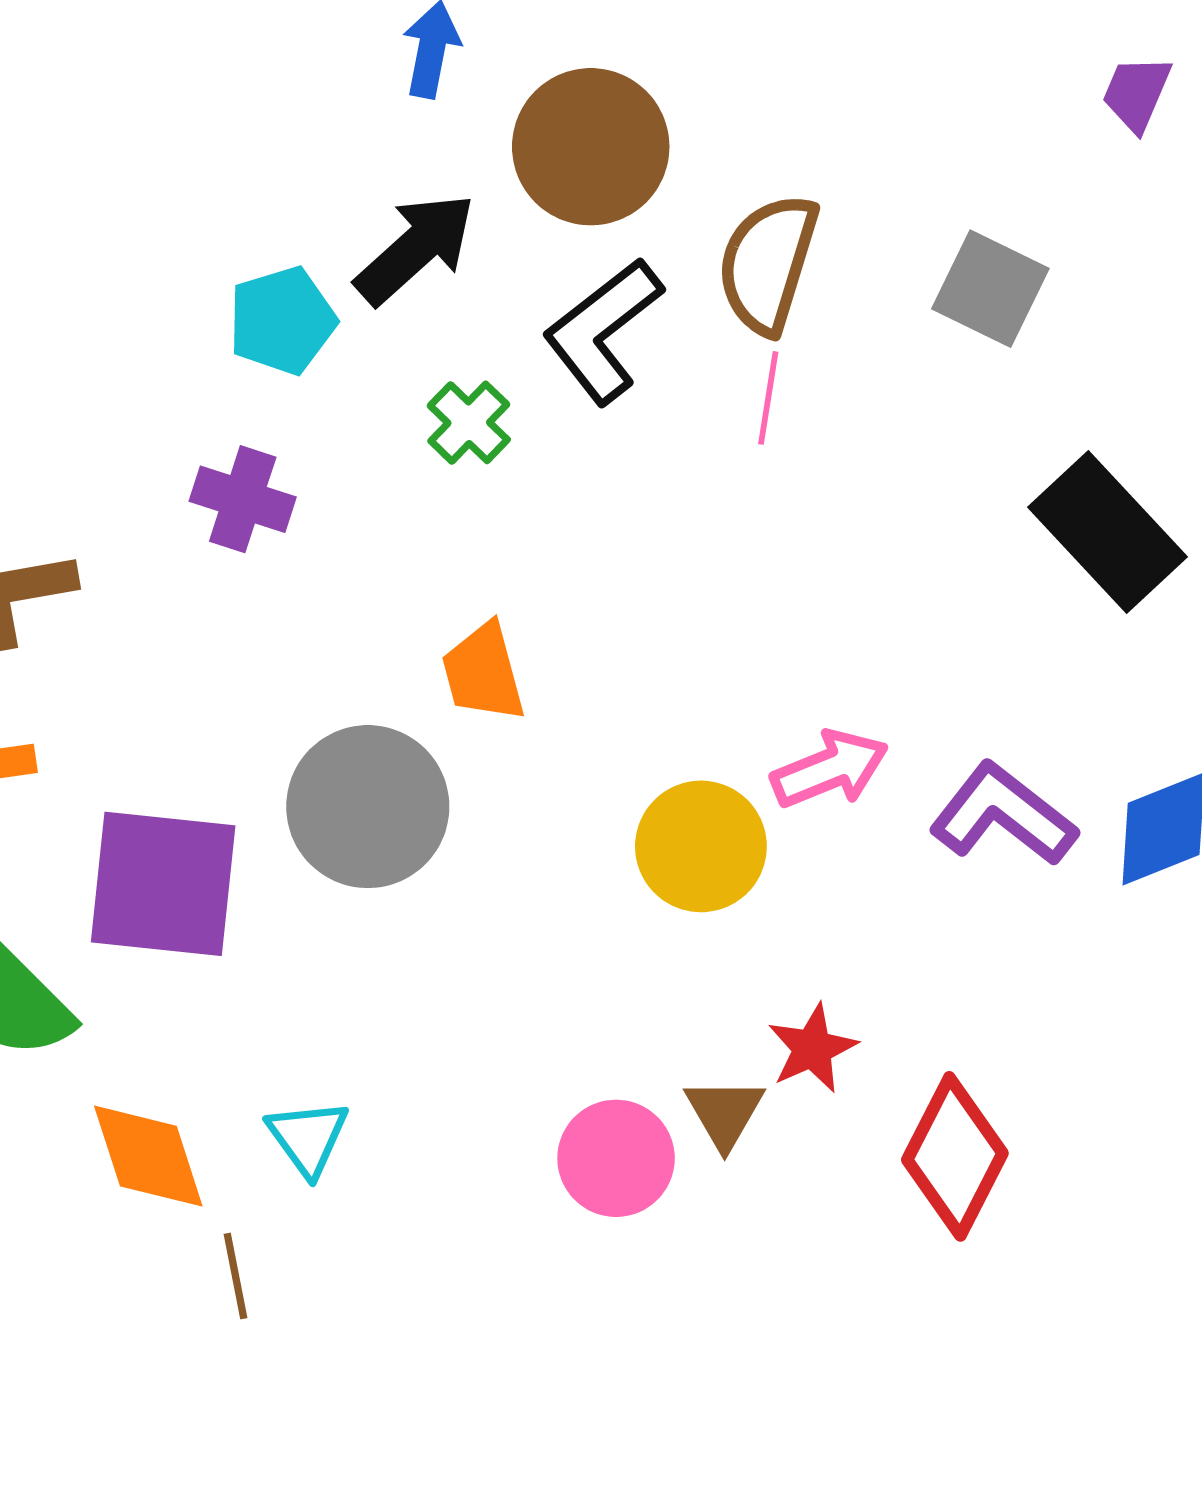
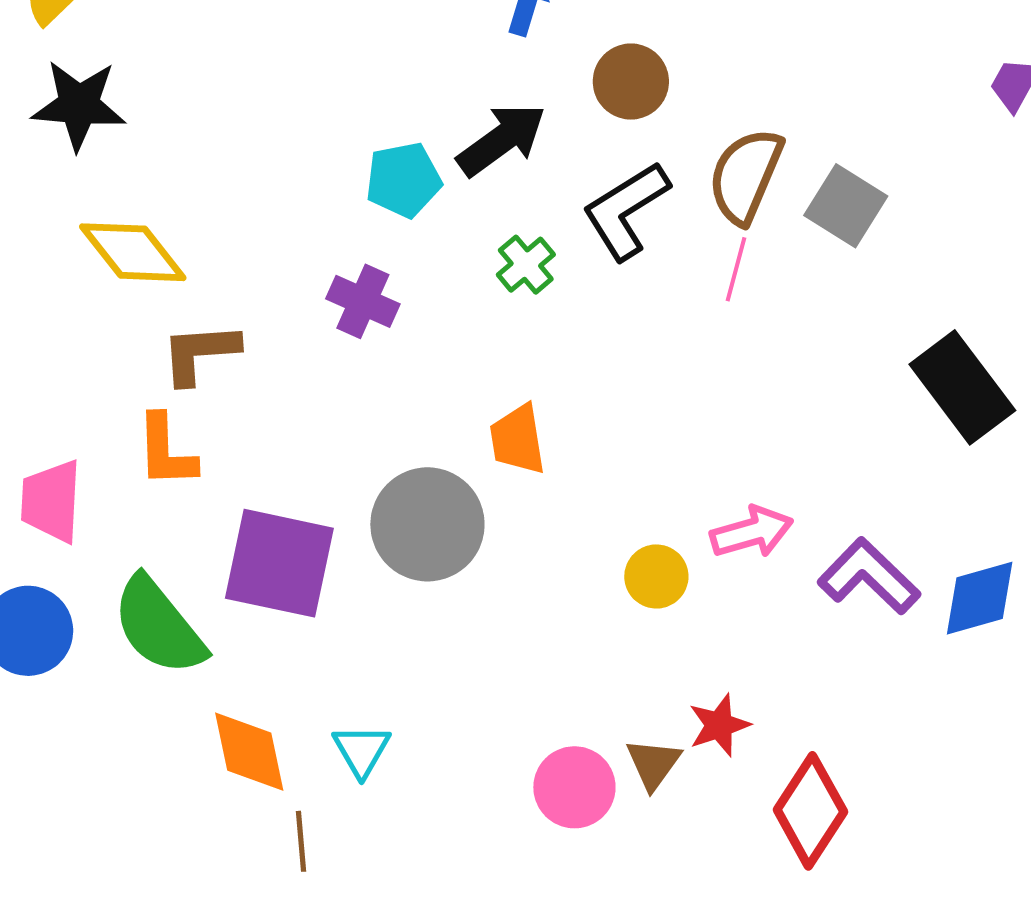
brown circle: (591, 147) -> (631, 82), size x0.7
gray square: (990, 289) -> (846, 206), moved
yellow circle: (701, 846) -> (656, 576), size x0.7

